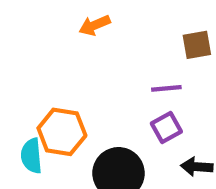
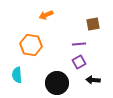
orange hexagon: (62, 132) -> (31, 45), moved

